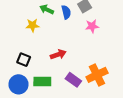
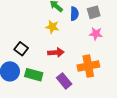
yellow star: (33, 25) -> (52, 27), moved
orange cross: (97, 75) -> (88, 66), moved

